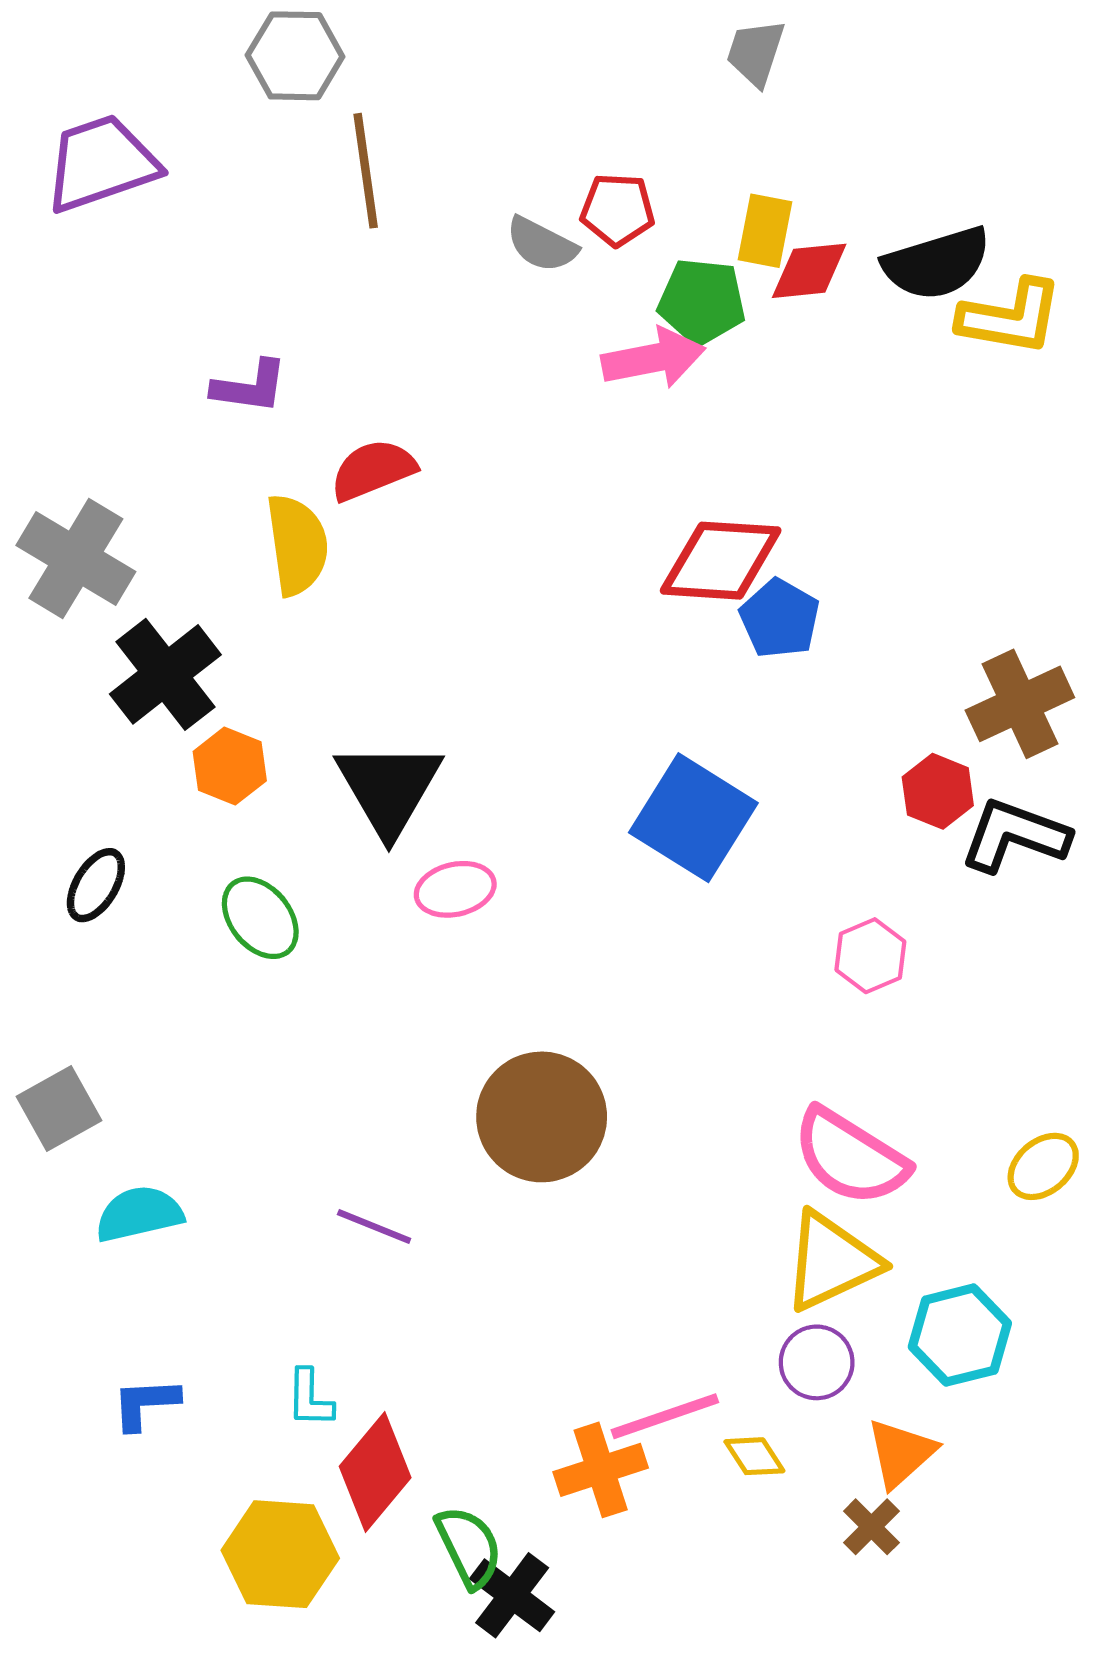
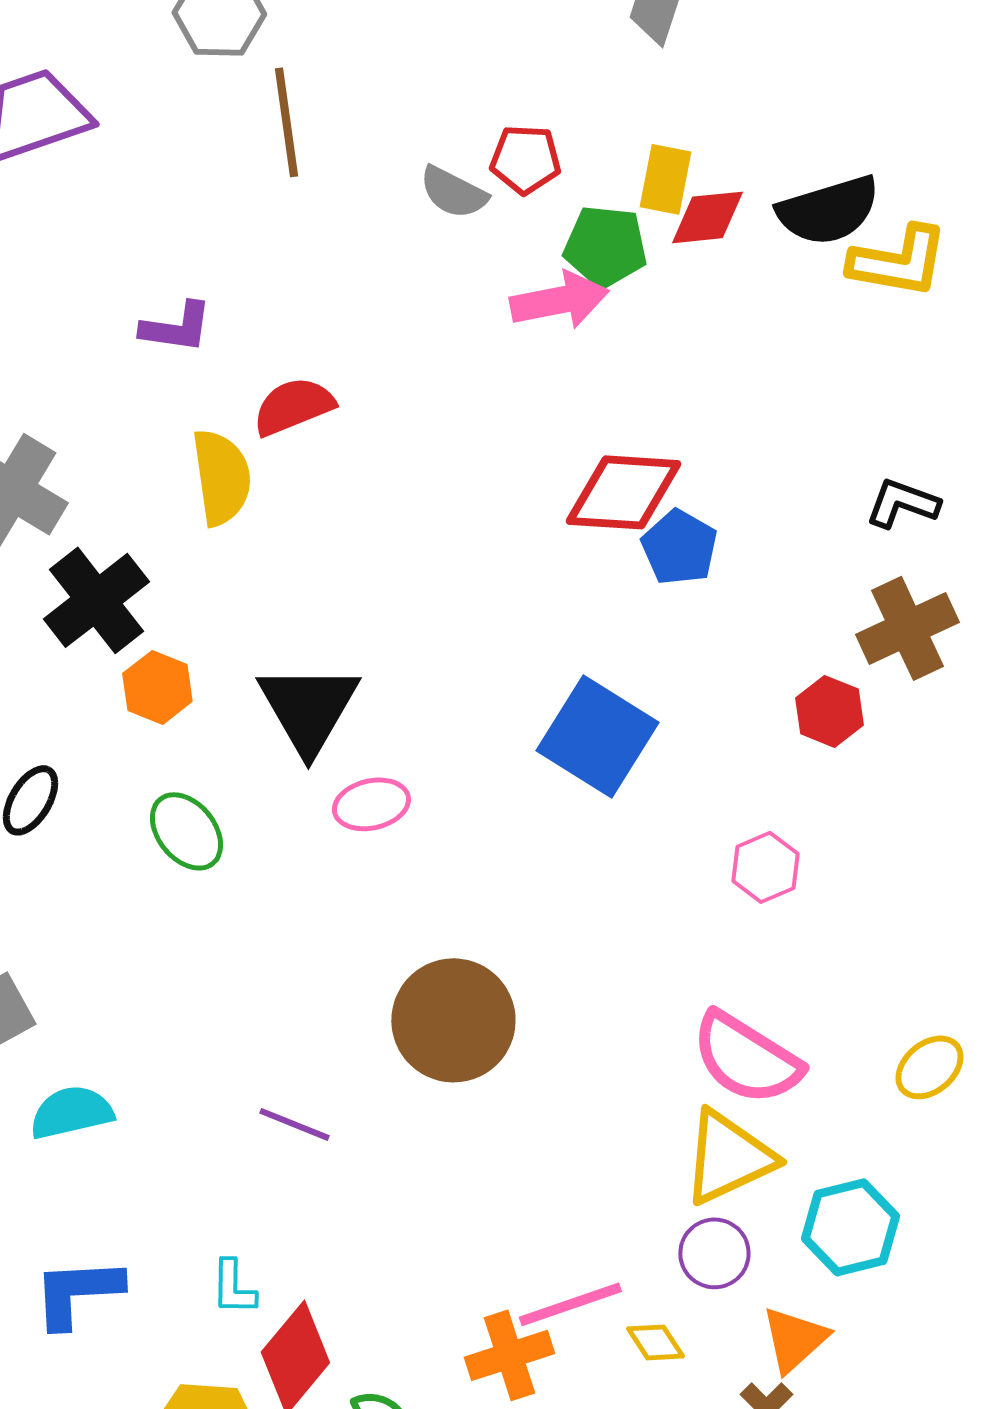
black L-shape: (1015, 836) -> (902, 503), moved, size x0.7
blue L-shape: (145, 1404) -> (77, 1292), size x1.4

